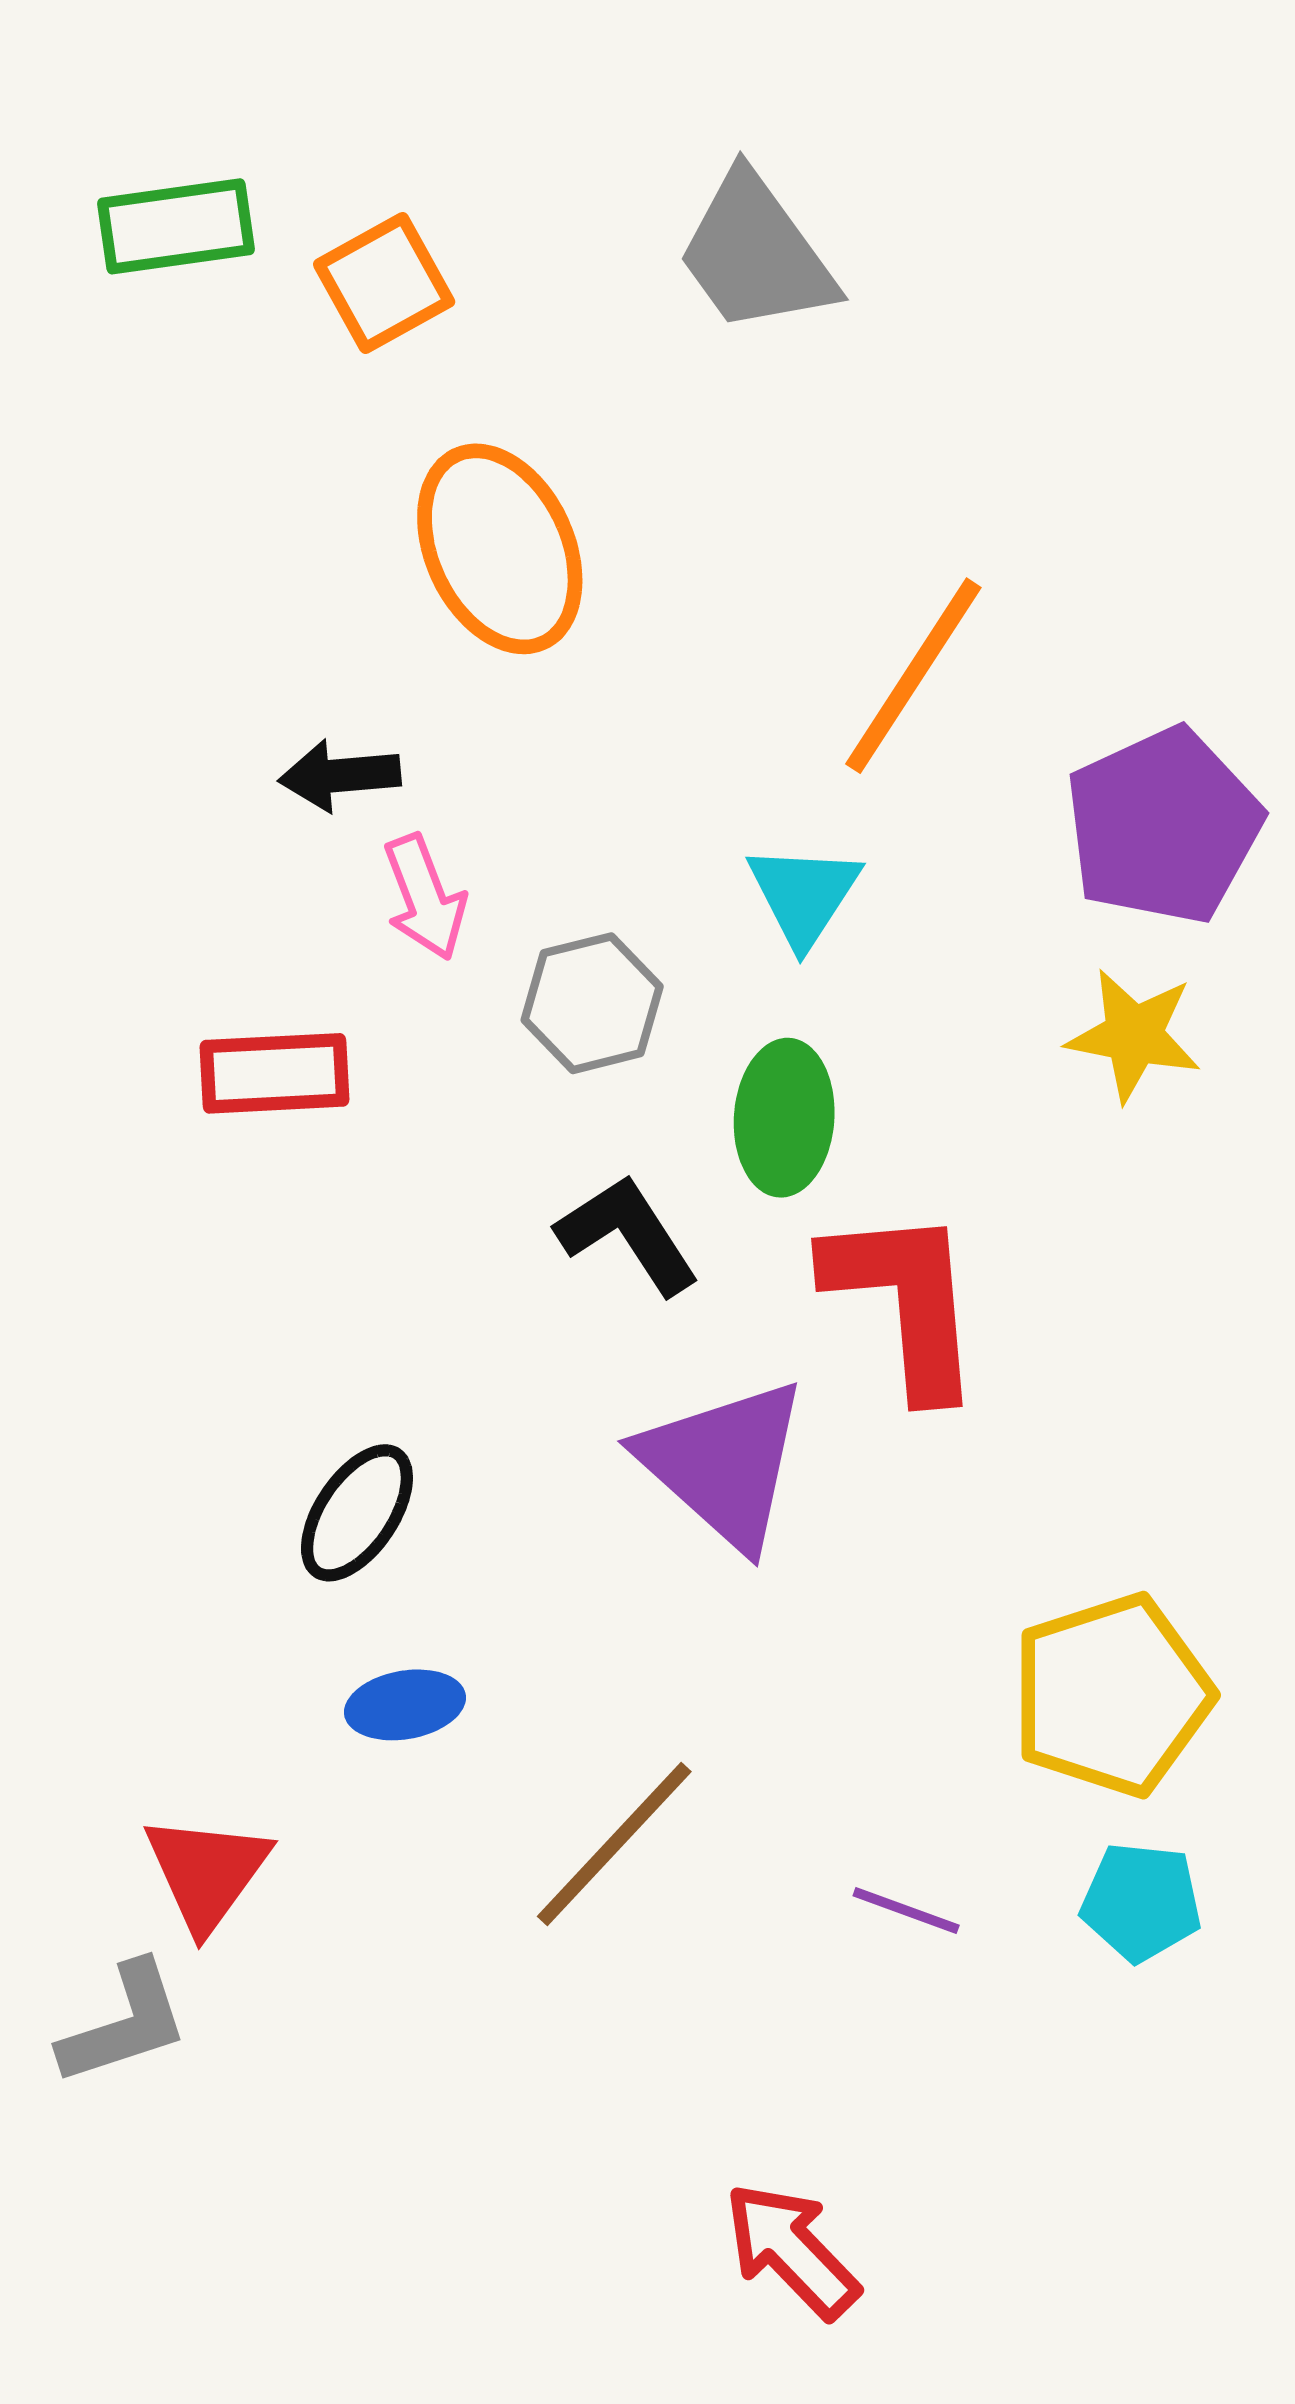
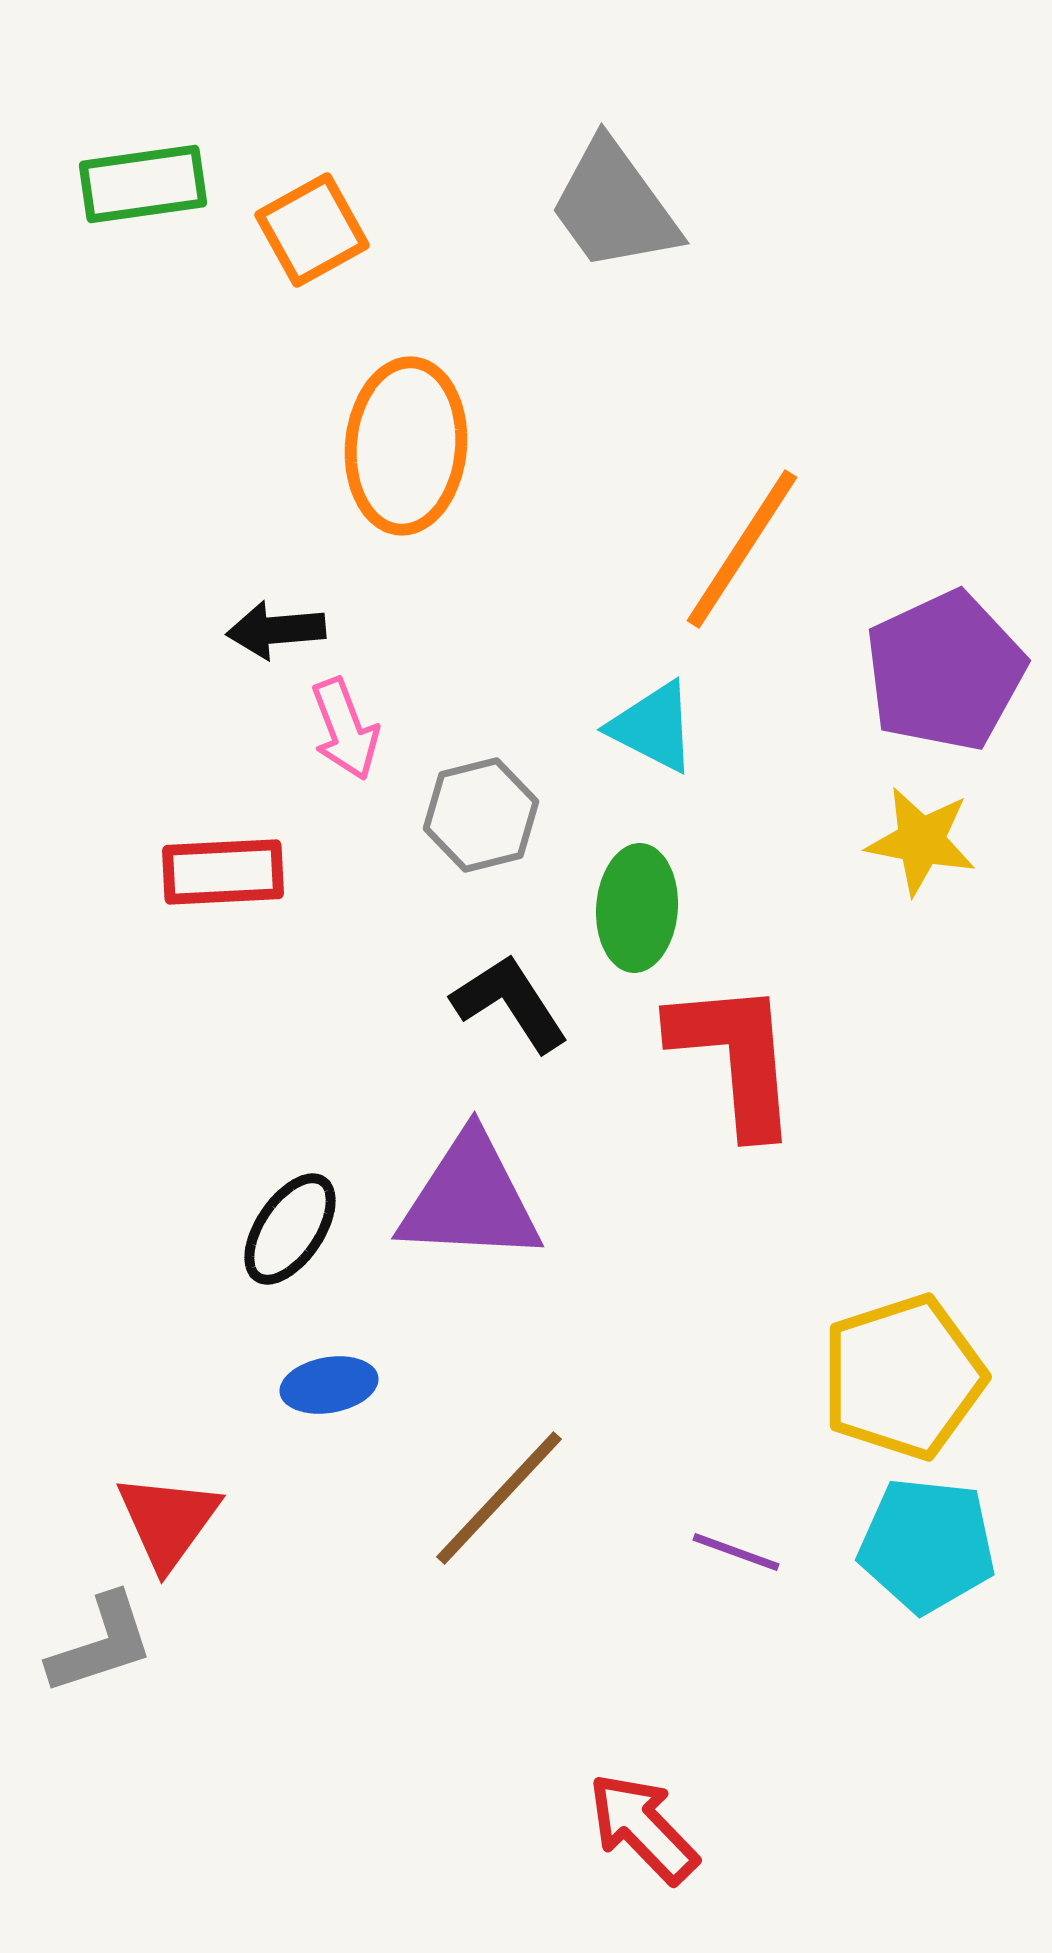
orange ellipse: (500, 549) -> (406, 446), turned 30
cyan triangle: (804, 895) -> (653, 727), turned -36
purple triangle: (724, 1464) -> (470, 1199), moved, turned -39
cyan pentagon: (1141, 1902) -> (927, 1545), size x1.4

